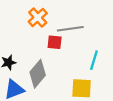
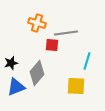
orange cross: (38, 18) -> (37, 23), turned -30

